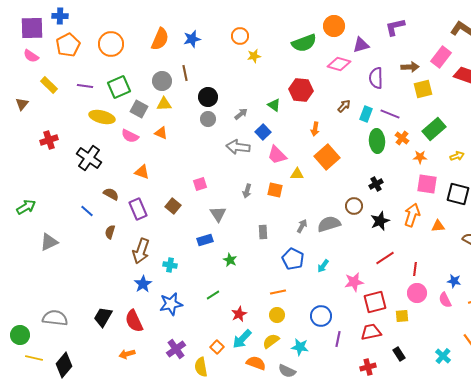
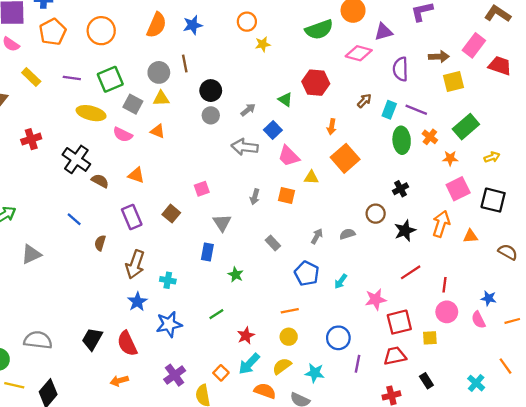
pink square: (427, 184) -> (458, 189), turned -35
brown semicircle: (111, 194) -> (100, 181), moved
gray semicircle: (329, 224) -> (347, 234), size x0.6
gray rectangle: (263, 232) -> (273, 243), turned -40
blue rectangle: (205, 240) -> (207, 252), turned -63

